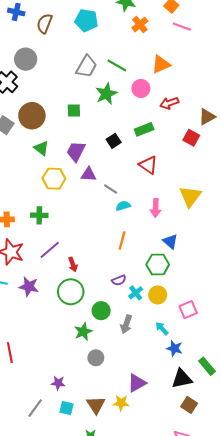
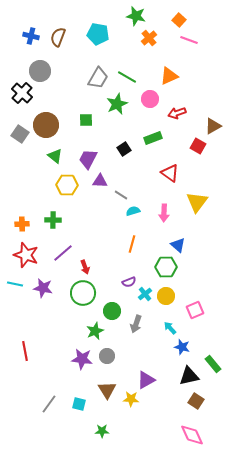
blue cross: (16, 12) -> (31, 36), moved
red triangle: (148, 165) -> (170, 173), moved
purple star: (58, 383) -> (82, 359), moved, size x1.5
brown triangle: (96, 405) -> (107, 390), moved

